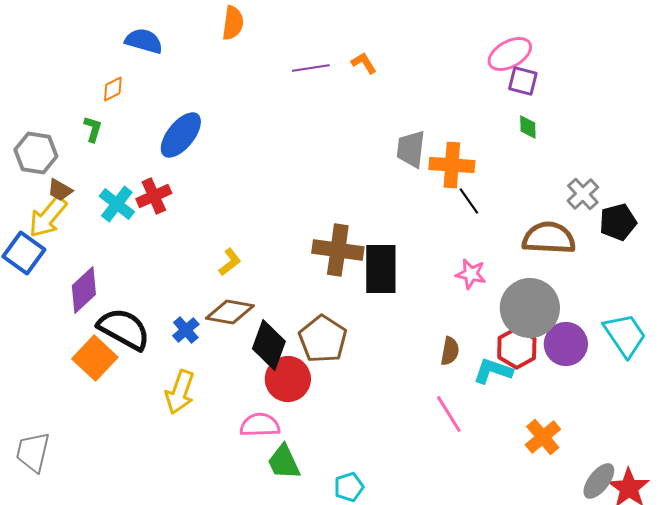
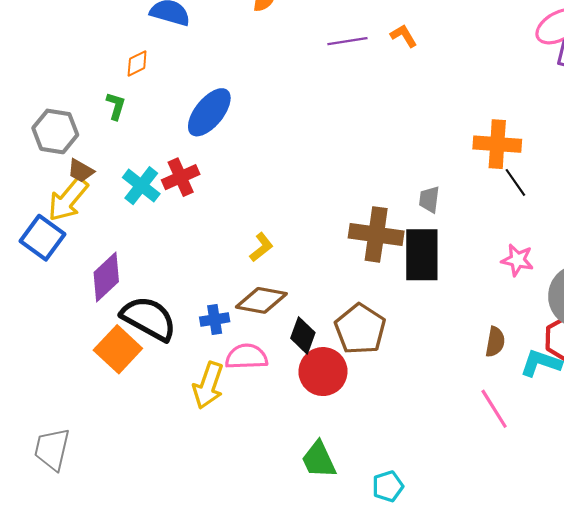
gray trapezoid: (411, 149) -> (429, 199), moved, size x0.7
blue cross: (186, 330) -> (215, 319), turned 32
black diamond: (269, 345) -> (303, 335), size x0.7
pink semicircle: (260, 425) -> (247, 357), moved

